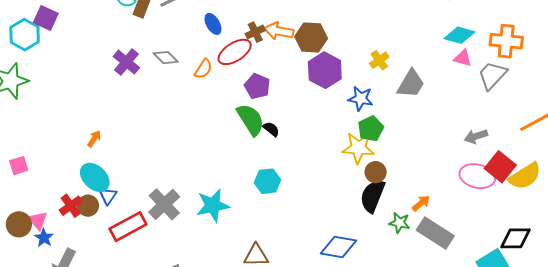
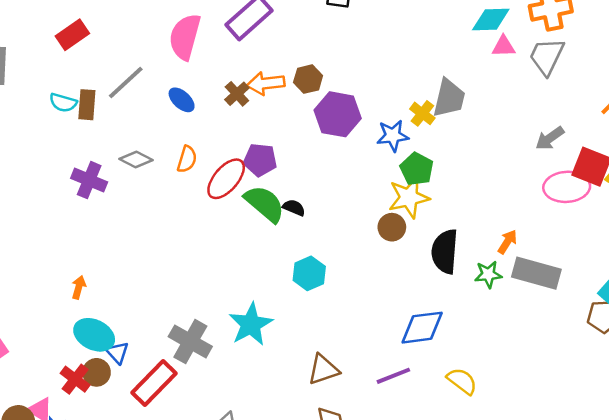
brown hexagon: (311, 37) -> (308, 79), size x0.7
red ellipse: (235, 52) -> (226, 179), moved
yellow cross: (379, 60) -> (422, 113), moved
brown circle: (376, 172) -> (392, 227), moved

